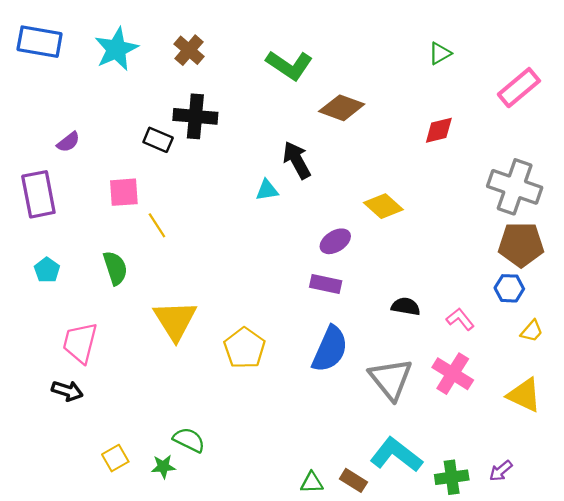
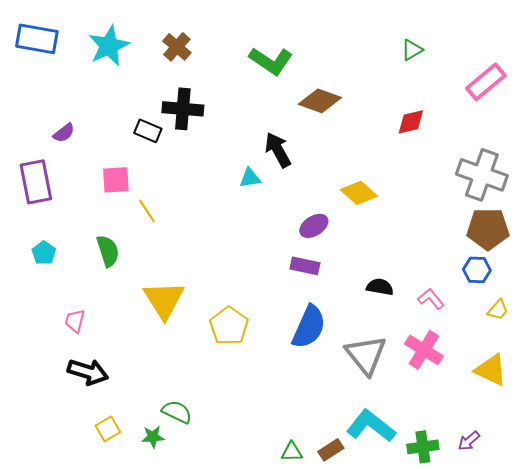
pink trapezoid: (80, 343) -> (75, 321), size x0.6
black arrow: (67, 391) -> (88, 372), moved, size x1.4
brown rectangle: (353, 480) -> (331, 450), turned -65

